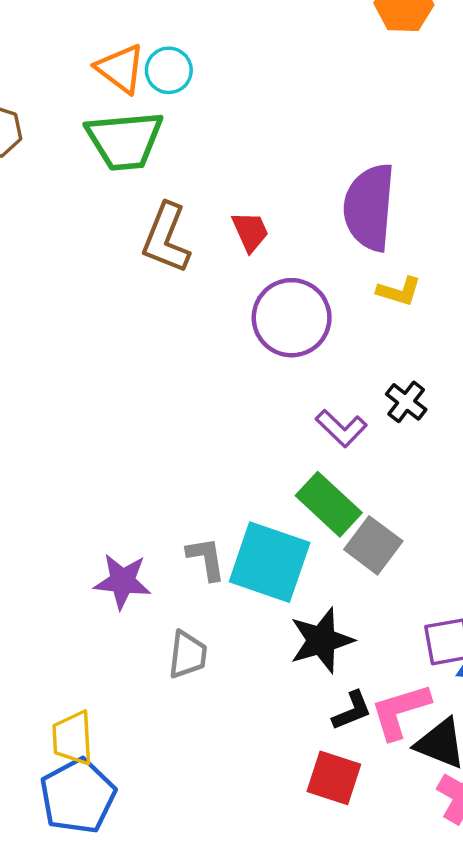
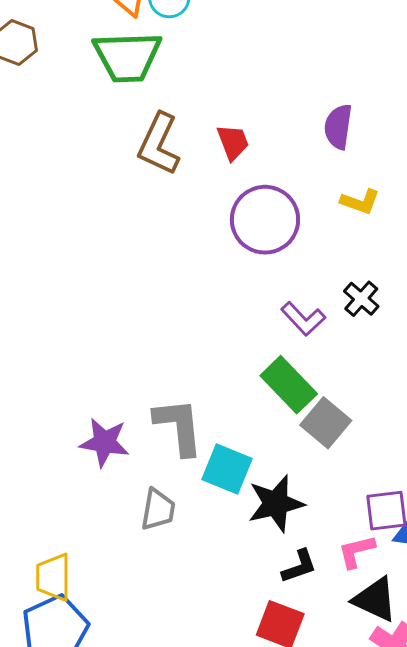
purple semicircle: (369, 207) -> (338, 127), size x0.6
gray L-shape: (206, 559) -> (179, 426), size x1.5
cyan square: (270, 562) -> (227, 469), moved, size x0.7
pink L-shape: (400, 711) -> (356, 551), moved, size x0.7

